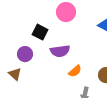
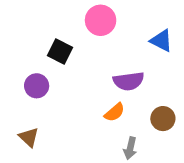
purple semicircle: (60, 51) -> (129, 81), moved
brown triangle: (15, 74) -> (29, 137), moved

